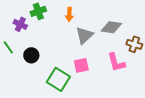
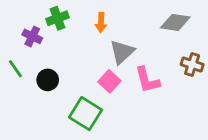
gray diamond: (111, 27) -> (175, 22), moved
pink L-shape: (116, 62) -> (147, 80), moved
pink square: (81, 65) -> (109, 81), moved, turned -35

